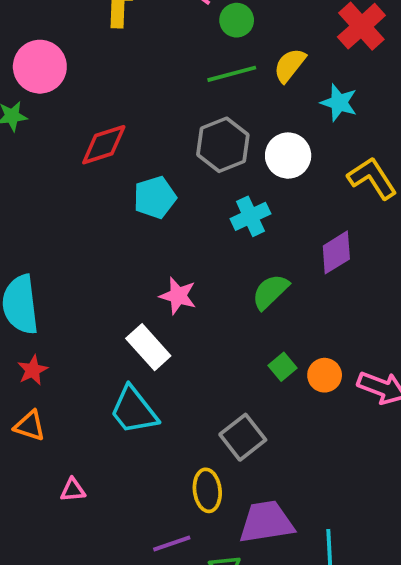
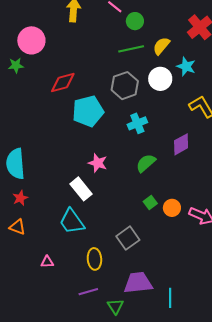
white circle: (288, 156) -> (160, 79), moved
cyan pentagon: (155, 197) -> (88, 111), size x1.4
pink triangle: (73, 490) -> (47, 262), moved
yellow ellipse: (207, 490) -> (94, 259), moved

